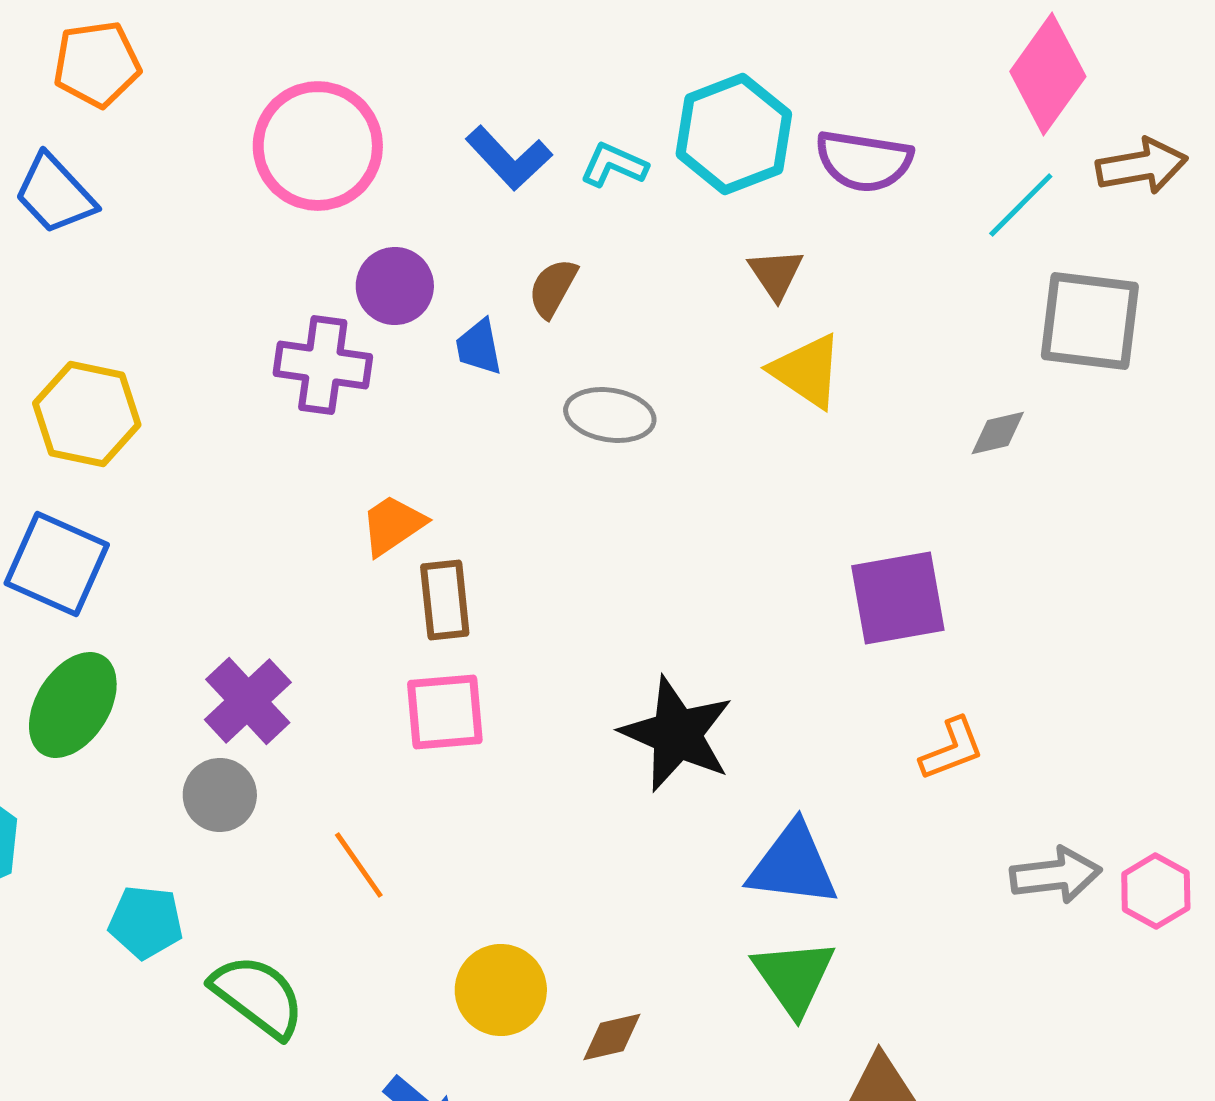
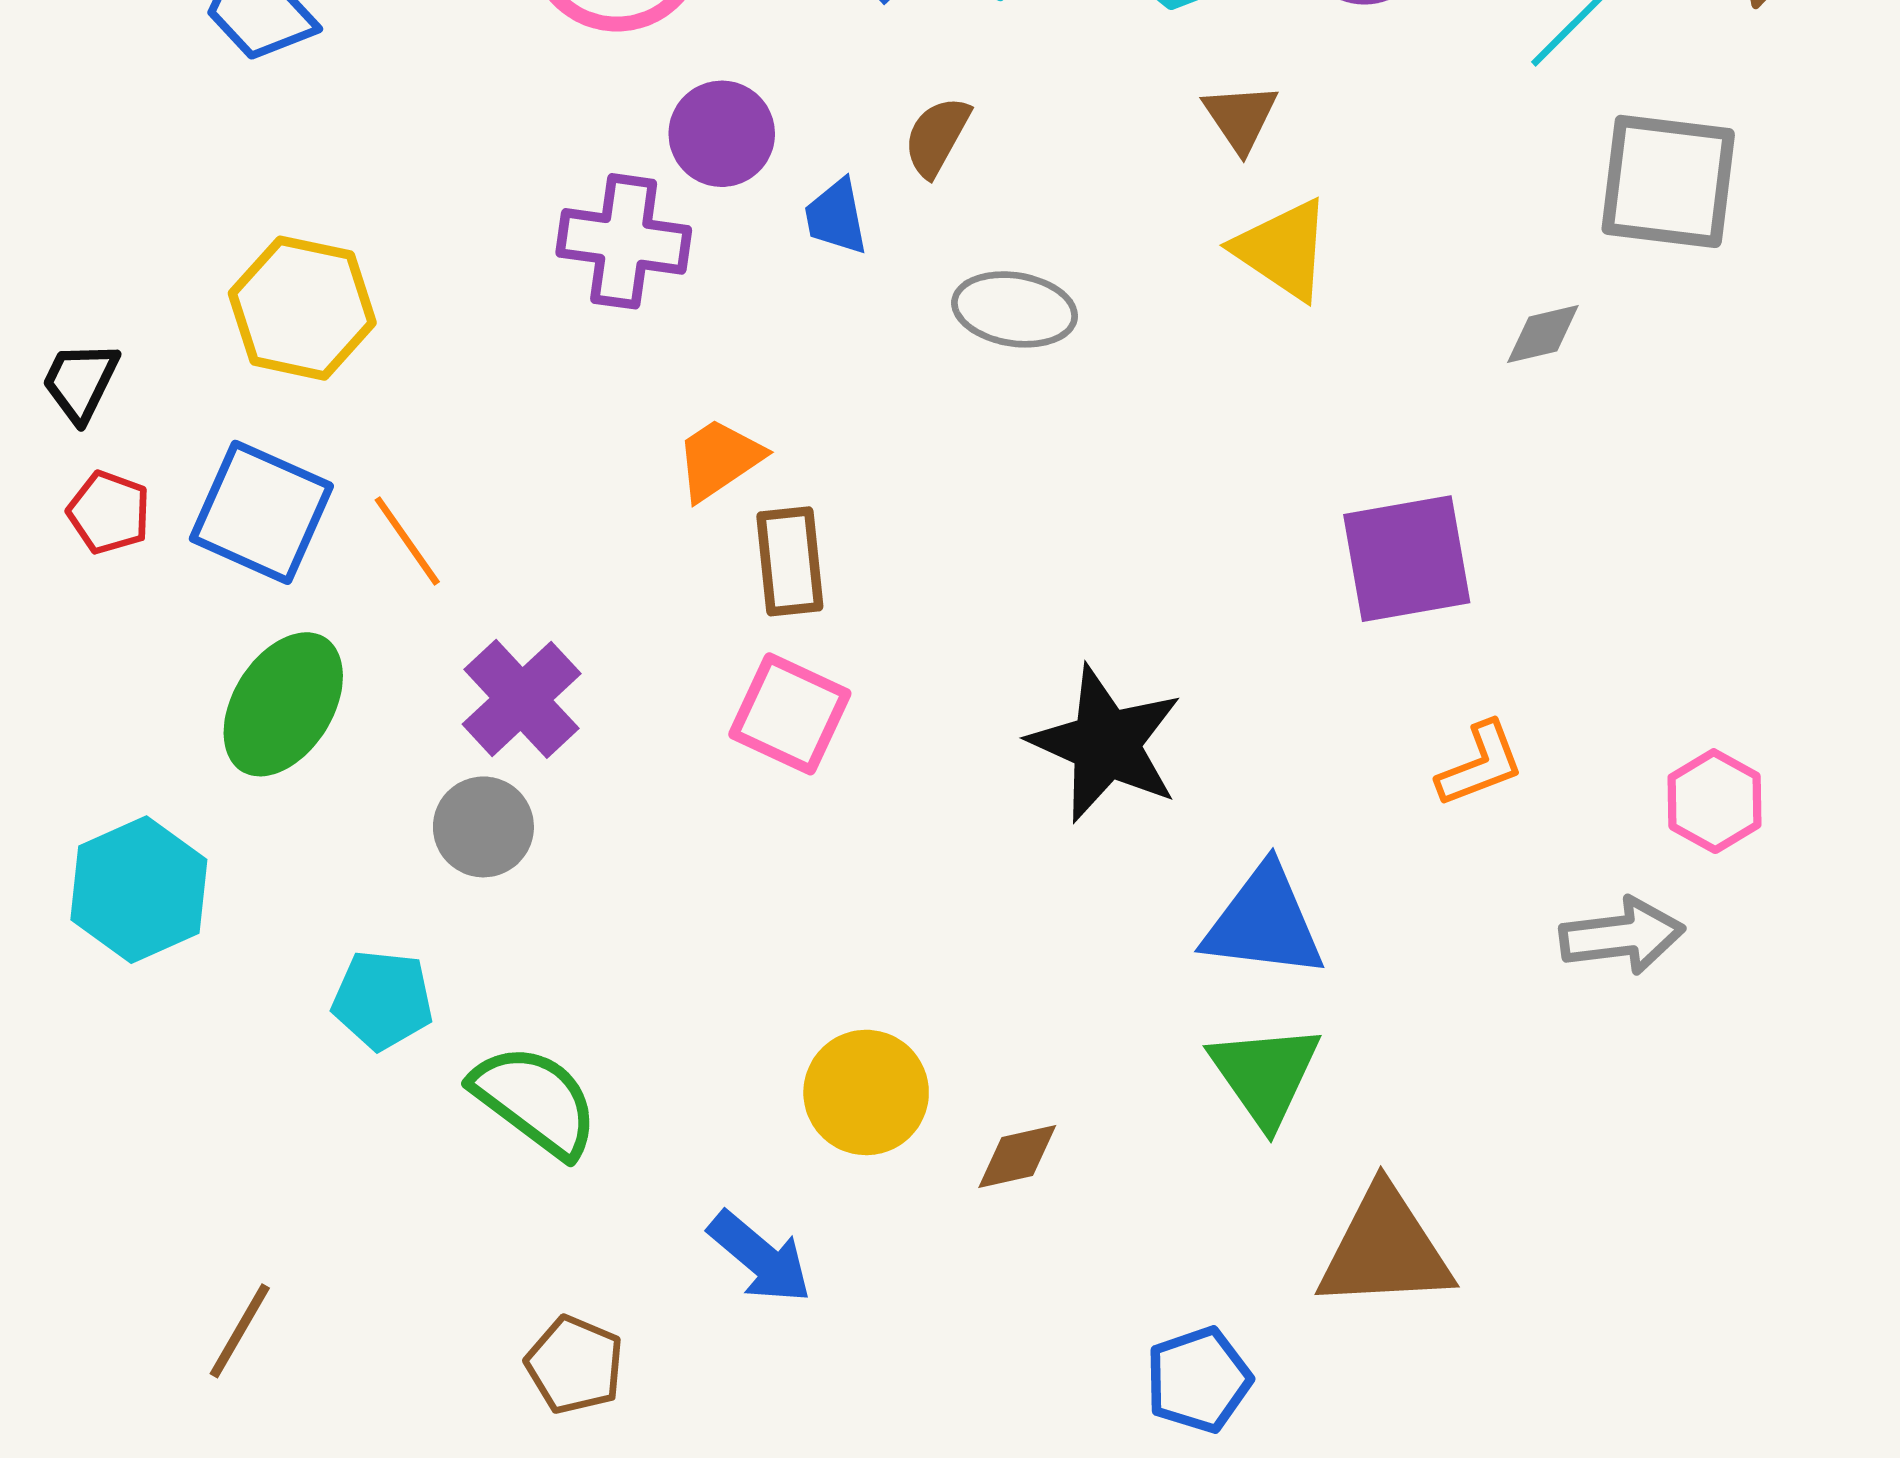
pink square: (445, 712) -> (790, 714), turned 30
orange line: (359, 865) -> (407, 541), moved
pink hexagon: (1156, 891) -> (1715, 801), moved

